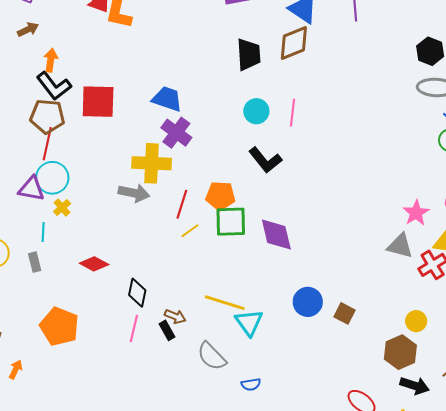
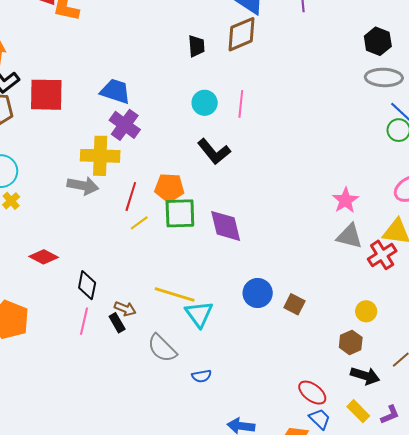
black trapezoid: (249, 54) -> (196, 46), size x0.7
pink star: (416, 213) -> (345, 200), moved
brown hexagon: (400, 352) -> (351, 342), size x0.7

